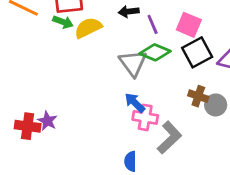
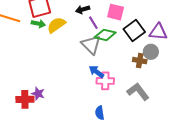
purple line: (153, 24) -> (93, 23), moved
pink square: (189, 25) -> (116, 12), moved
gray circle: (216, 105) -> (151, 52), moved
gray L-shape: (169, 138) -> (138, 92), moved, turned -75

